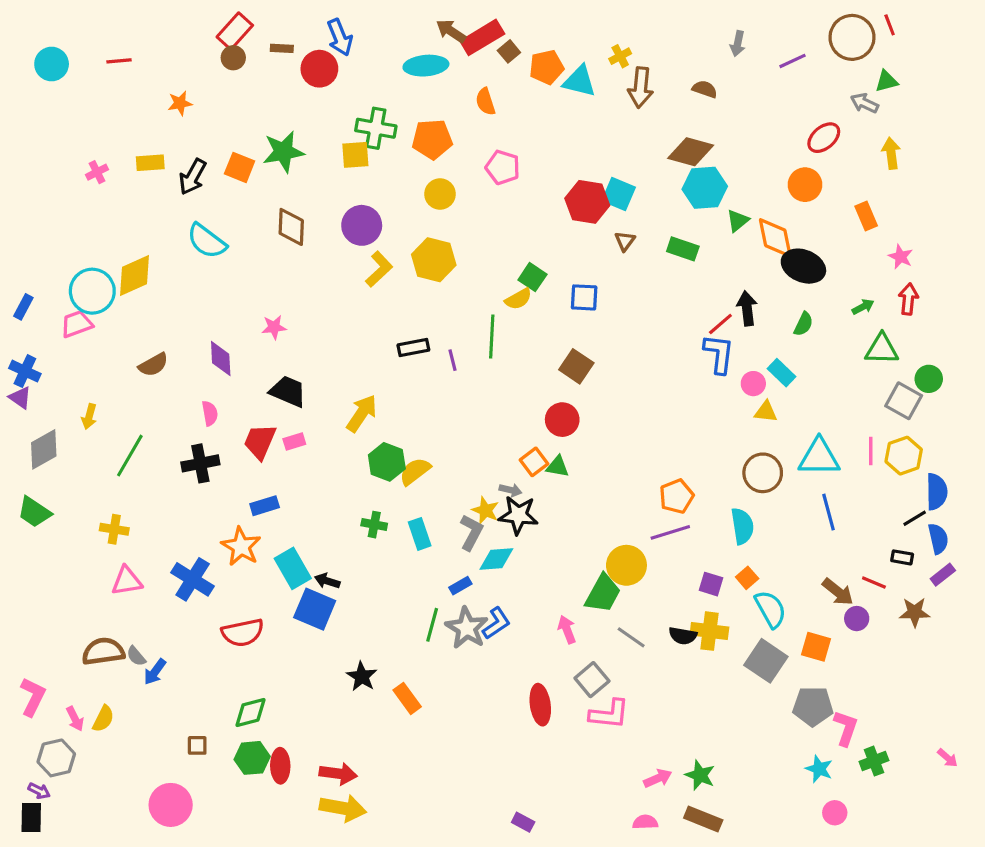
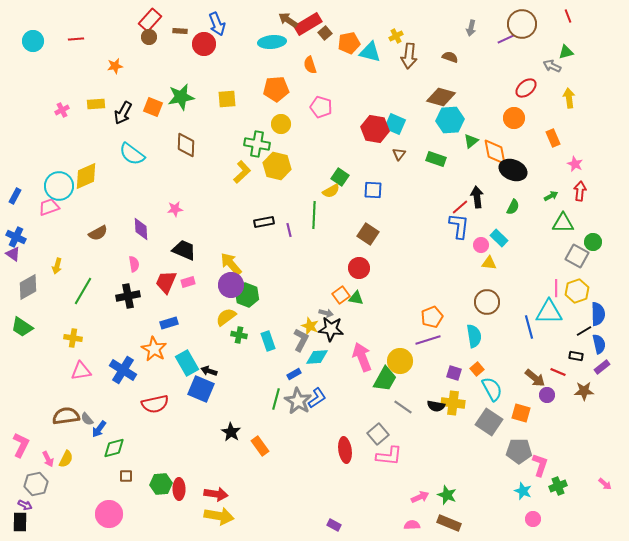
brown circle: (852, 37) -> (522, 24), moved
green cross: (376, 128) -> (257, 144), moved
purple circle: (362, 225) -> (231, 285), moved
yellow arrow: (362, 413) -> (231, 264), turned -75
cyan triangle: (819, 457) -> (549, 312), moved
yellow semicircle: (415, 471) -> (226, 317), moved
pink arrow: (567, 629) -> (362, 357), moved, size x1.6
green diamond: (250, 713) -> (114, 448), moved

